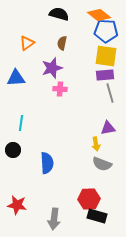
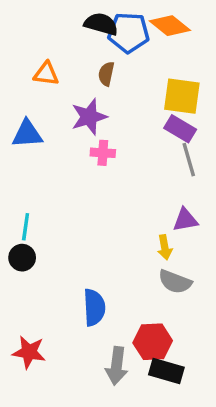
blue pentagon: (106, 31) -> (129, 33), moved
orange triangle: (27, 43) -> (46, 74), turned 42
purple rectangle: (105, 75) -> (180, 129), turned 36
cyan line: (21, 123) -> (26, 227), moved
blue semicircle: (47, 163) -> (94, 307), moved
gray arrow: (54, 219) -> (117, 366), moved

